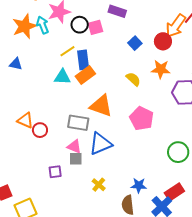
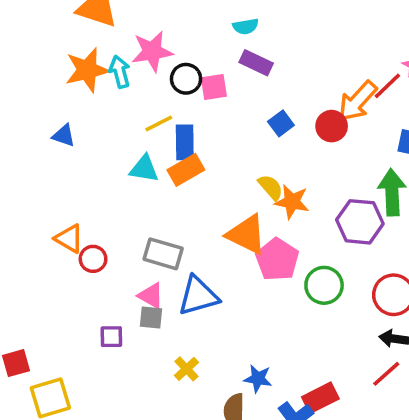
orange star: (161, 69) -> (292, 202), moved
orange triangle: (101, 106) -> (247, 234), moved
green circle: (178, 152) -> (324, 285), moved

